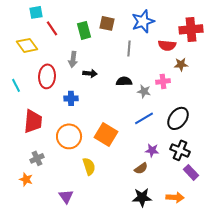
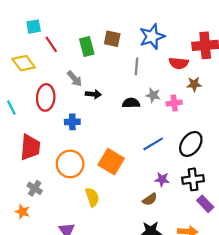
gray arrow: (73, 59) -> (75, 79), turned -49
gray star: (144, 91) -> (153, 95), moved
black cross: (180, 150) -> (193, 179), turned -30
gray cross: (37, 158) -> (35, 188), turned -32

